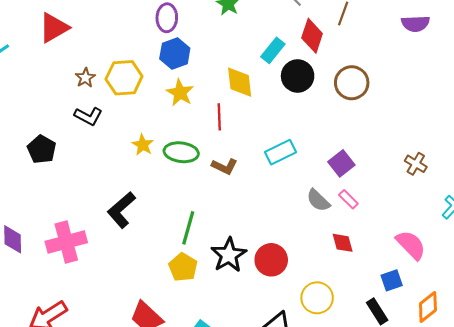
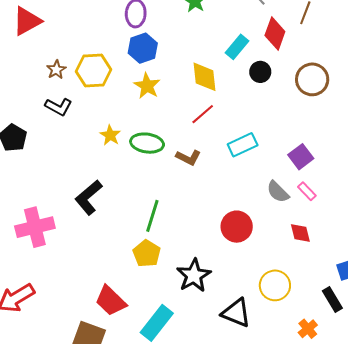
black circle: (298, 76) -> (260, 72), size x0.7
red line: (219, 117) -> (203, 114), moved, turned 50
black star: (229, 255) -> (194, 275), moved
red circle: (271, 260) -> (237, 227), moved

